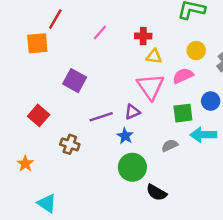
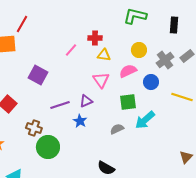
pink line: (100, 32) -> (71, 50), moved
pink triangle: (150, 87) -> (101, 80), size x0.7
blue circle: (211, 101) -> (151, 82), moved
cyan arrow: (203, 135) -> (145, 120), turned -40
green circle: (132, 167) -> (48, 147), moved

